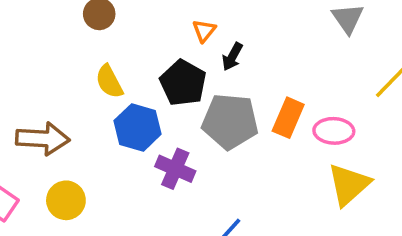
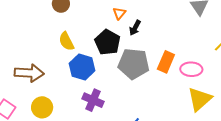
purple cross: (175, 169) -> (93, 100), moved

